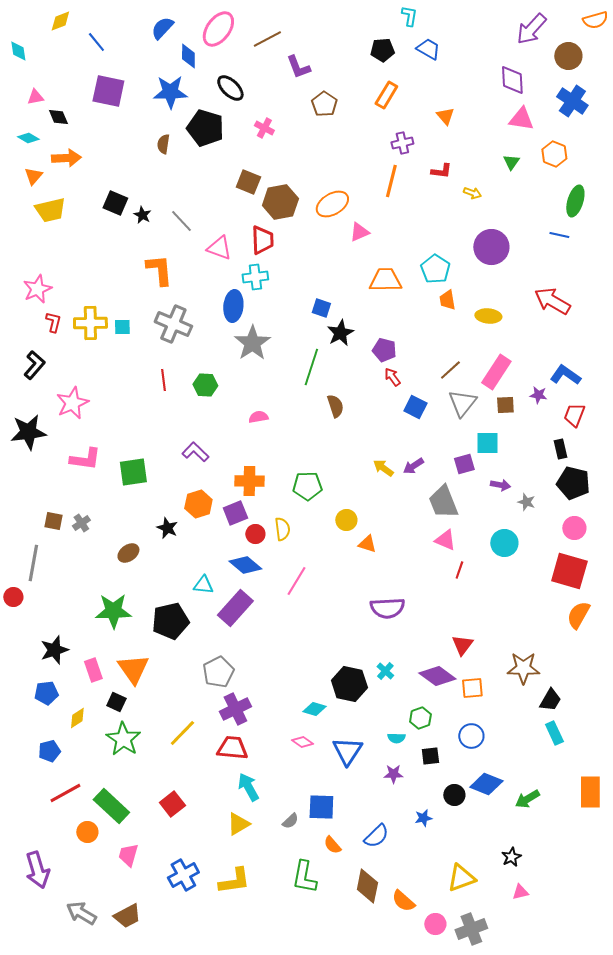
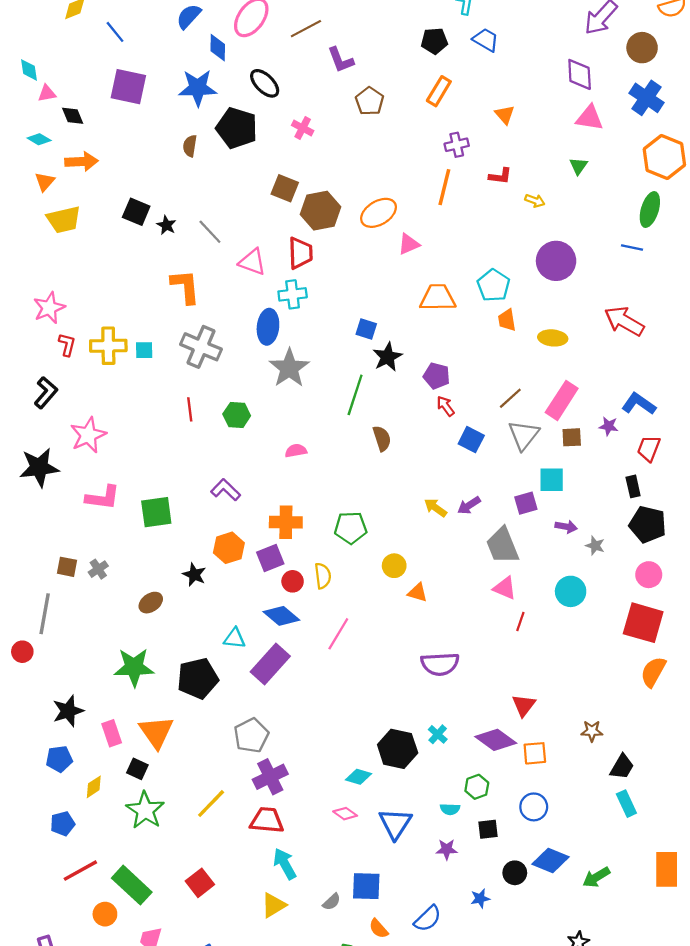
cyan diamond: (18, 51) -> (29, 70), moved
orange hexagon: (554, 154) -> (664, 157), moved, size x1.5
brown star: (523, 668) -> (592, 731), size x0.6

